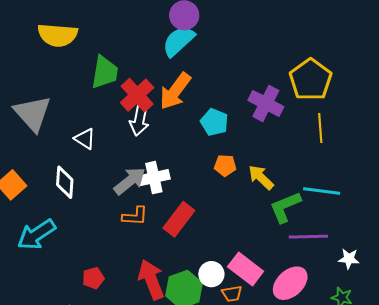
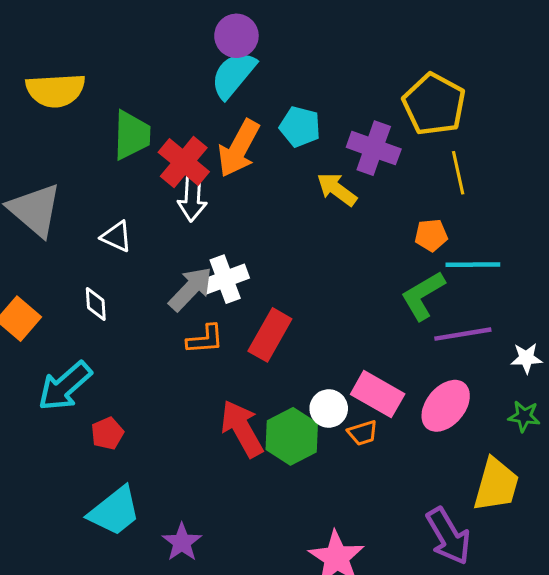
cyan pentagon: (214, 122) -> (300, 127), moved
orange pentagon: (225, 165) -> (431, 235), moved
yellow arrow: (261, 177) -> (337, 189), moved
white diamond: (65, 182) -> (96, 304), size x0.7
red pentagon: (93, 278) -> (107, 433), moved

